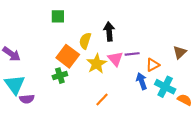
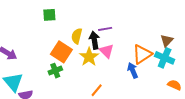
black arrow: (109, 31) -> (94, 40), moved
purple line: (132, 54) -> (105, 29), moved
orange triangle: (153, 65) -> (142, 54), size x1.5
cyan cross: (165, 87) -> (165, 58), moved

